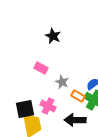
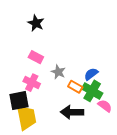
black star: (53, 36) -> (36, 23), moved
pink cross: (48, 106) -> (32, 83), moved

